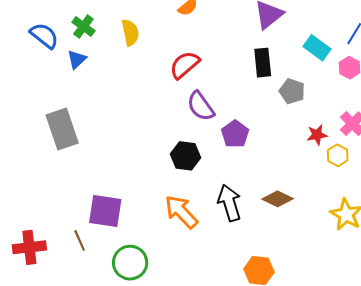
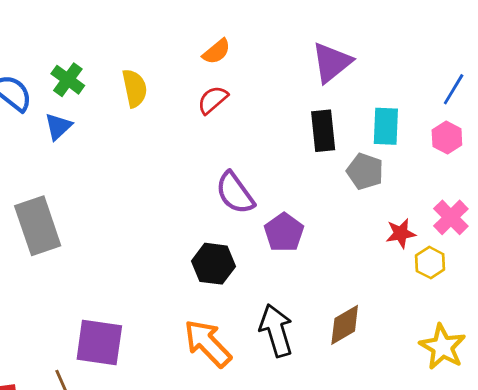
cyan rectangle: (317, 48) -> (386, 126), moved, turned 56
red semicircle: (185, 65) -> (213, 100), moved, size x0.7
brown diamond: (278, 199) -> (345, 325), turned -56

